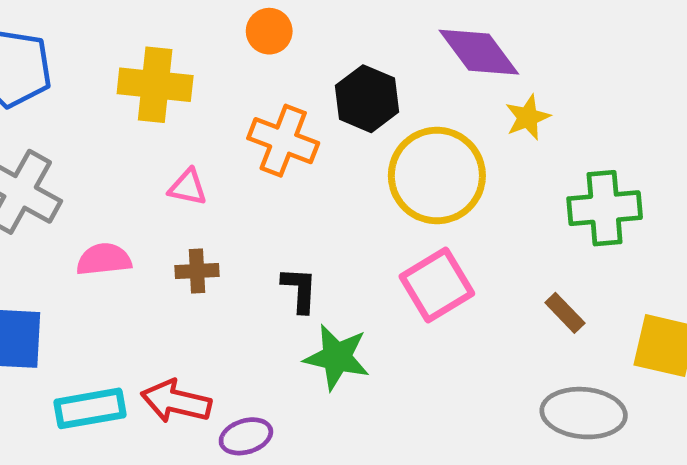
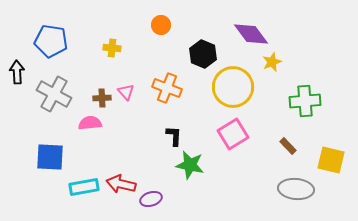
yellow cross: (155, 85) -> (112, 48), size x0.6
orange cross: (283, 141) -> (167, 88), moved
pink triangle: (188, 187) -> (126, 92), turned 36
brown cross: (197, 271) -> (102, 98), moved

